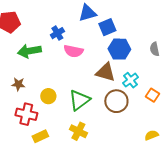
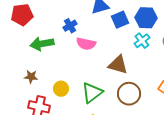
blue hexagon: (119, 49) -> (146, 18), moved
cyan cross: (130, 80) -> (142, 41), moved

